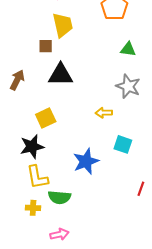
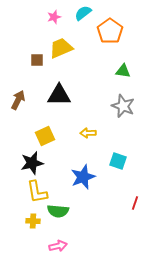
yellow trapezoid: (63, 25) -> (61, 48), turned -100
brown square: (46, 46) -> (37, 60), moved
yellow arrow: (104, 113) -> (88, 133), moved

